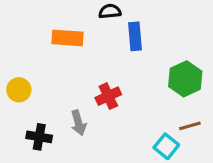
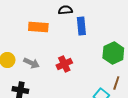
gray arrow: (78, 123) -> (31, 63), moved, turned -49
brown line: (190, 126) -> (116, 83), turned -56

